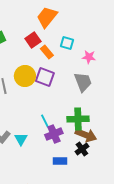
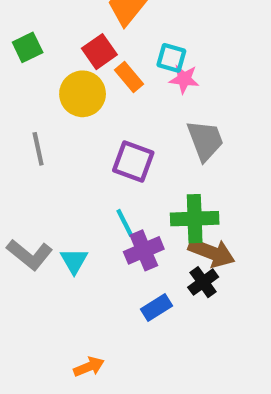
pink star: (89, 57) -> (184, 79), moved
yellow circle: (25, 76) -> (83, 94), moved
purple square: (45, 77) -> (133, 162), moved
blue rectangle: (60, 161) -> (157, 307), turned -32

